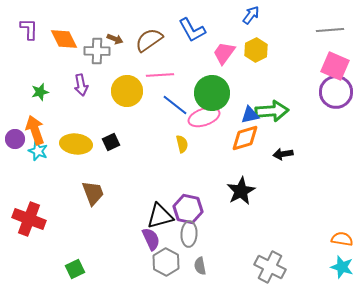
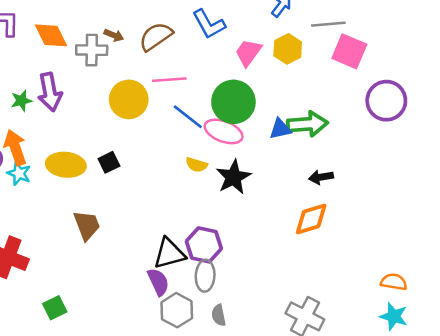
gray line: (330, 30) -> (328, 24), moved
pink square: (335, 66) -> (349, 51), moved
purple arrow: (81, 85) -> (50, 92), moved, size x1.4
pink ellipse: (204, 117) -> (224, 131), turned 40
orange diamond: (245, 138) -> (311, 219), moved
yellow semicircle: (182, 144) -> (196, 165), turned 120
black star: (241, 191) -> (233, 177), moved
green square: (75, 269) -> (55, 308), moved

